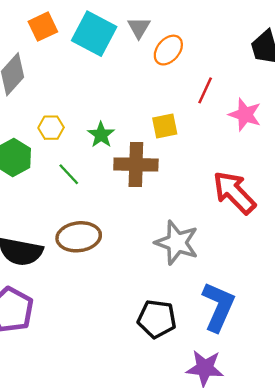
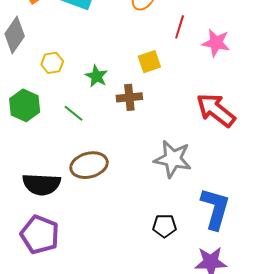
yellow hexagon: (51, 128) -> (52, 63), moved
brown cross: (136, 164) -> (129, 97), size x0.7
black pentagon: (157, 319) -> (164, 226), size x0.7

